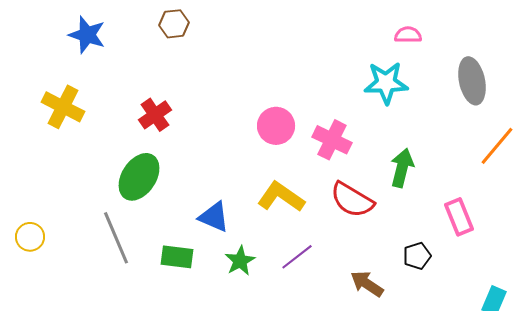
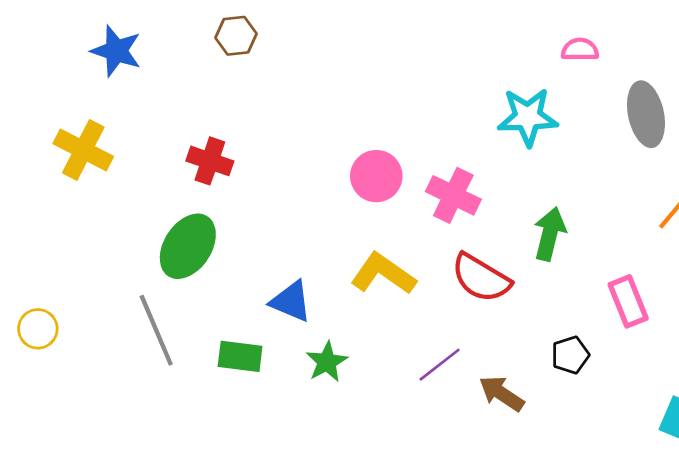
pink semicircle: (408, 35) -> (580, 50), moved
red cross: (155, 115) -> (210, 161), turned -36
purple line: (297, 257) -> (440, 365), moved

